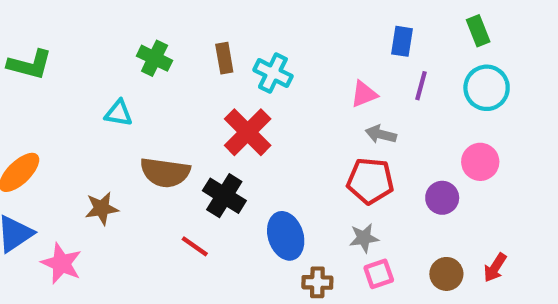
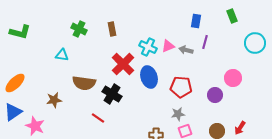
cyan cross: (273, 73) -> (148, 47), moved
cyan circle: (487, 88) -> (255, 43), moved
pink triangle: (364, 94) -> (168, 46), moved
gray arrow: (381, 134) -> (186, 50), moved
blue ellipse: (286, 236) -> (149, 77), moved

